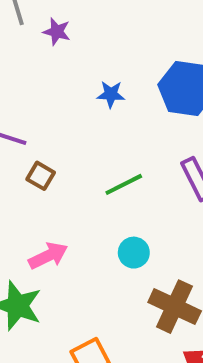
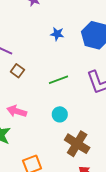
pink arrow: (48, 256) -> (17, 111), turned -144

